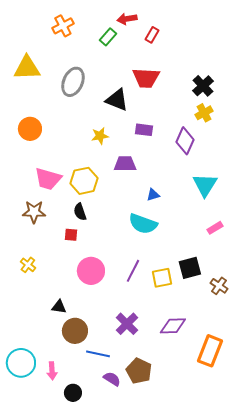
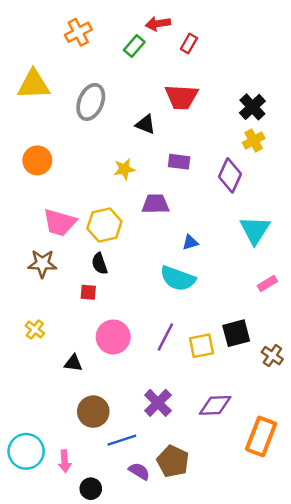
black triangle: (117, 100) -> (145, 124), size x0.7
black triangle: (59, 307) -> (73, 363), moved
blue line: (98, 354) -> (122, 440), turned -30

